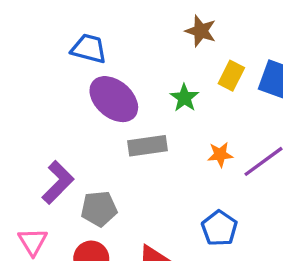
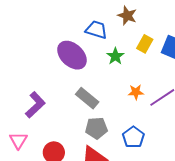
blue trapezoid: (89, 49) -> (96, 30), moved
gray rectangle: (147, 146) -> (87, 98), moved, turned 45
gray pentagon: (99, 209) -> (96, 128), moved

